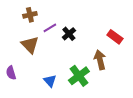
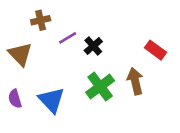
brown triangle: (30, 45) -> (20, 54), moved
green cross: (79, 76) -> (100, 87), moved
blue triangle: (50, 81) -> (51, 100), moved, size x1.5

